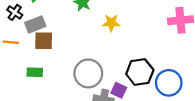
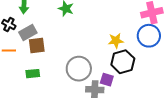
yellow star: (111, 23) -> (116, 41), moved
blue circle: (169, 83) -> (149, 36), moved

